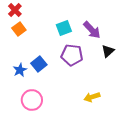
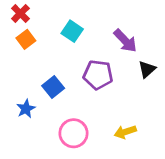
cyan square: (64, 28) -> (72, 31), moved, turned -35
blue star: (20, 70) -> (26, 109), moved
pink circle: (32, 100) -> (74, 133), moved

